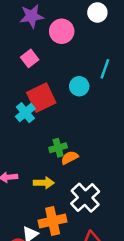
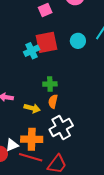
orange semicircle: (70, 158) -> (53, 101), moved, turned -64

